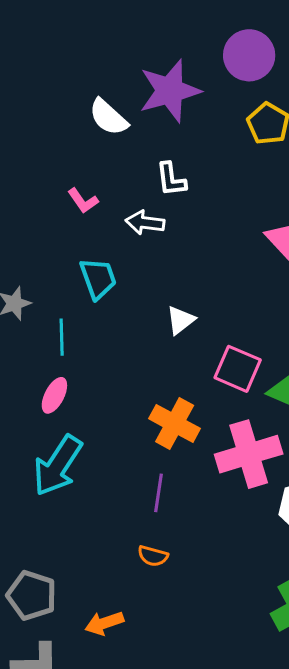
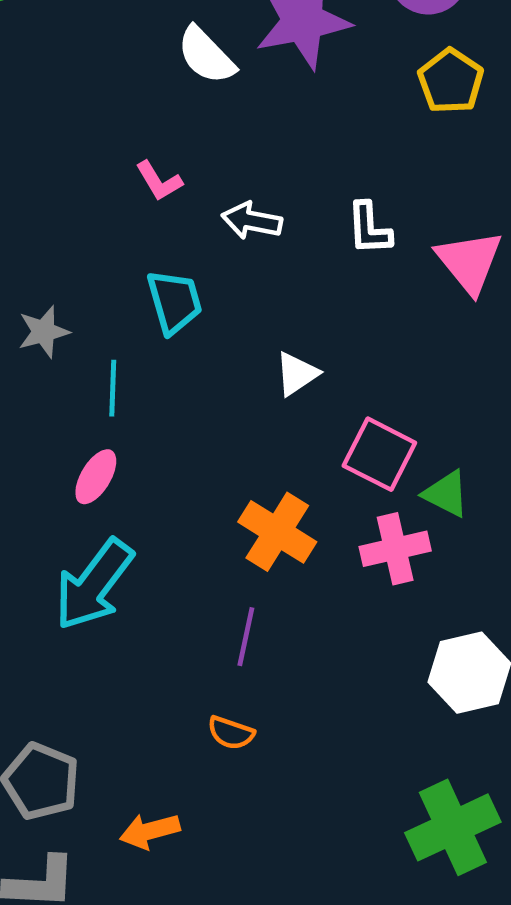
white L-shape: (171, 179) -> (369, 228), moved
pink cross: (249, 454) -> (395, 549), moved, size x0.7

